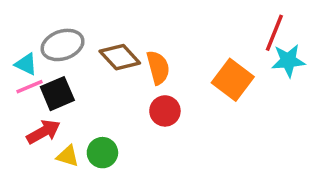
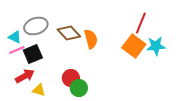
red line: (274, 33) -> (141, 23), moved
cyan star: (288, 61) -> (156, 46), moved
red circle: (165, 111) -> (71, 78), moved
green circle: (102, 153) -> (79, 88), moved

